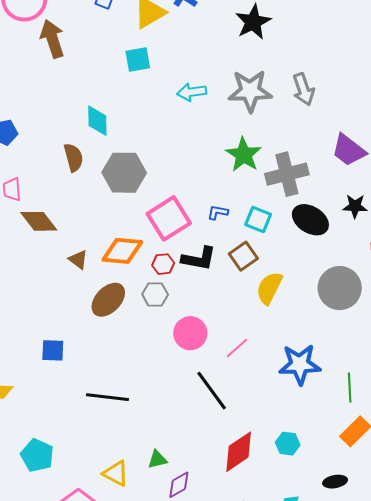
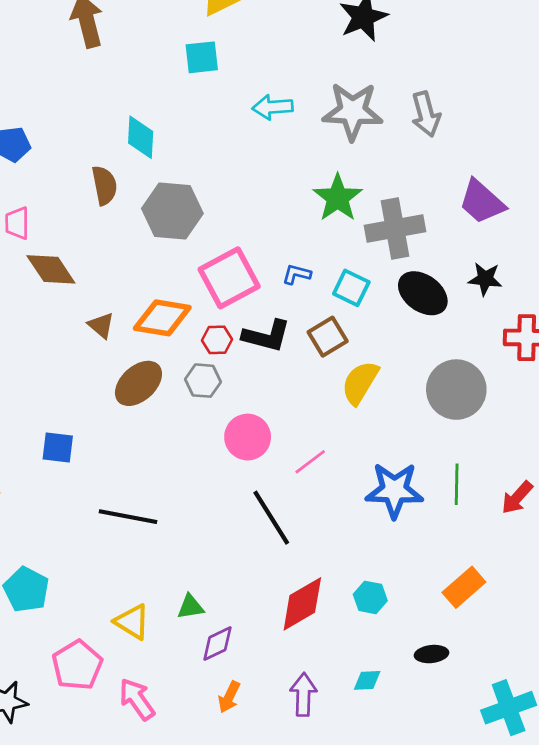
green line: (350, 388) -> (457, 484), moved

